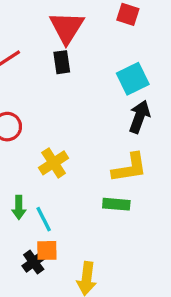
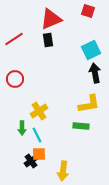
red triangle: (67, 27) -> (51, 19), turned 35
black arrow: (139, 117) -> (95, 73), turned -30
yellow cross: (54, 163) -> (39, 111), moved

